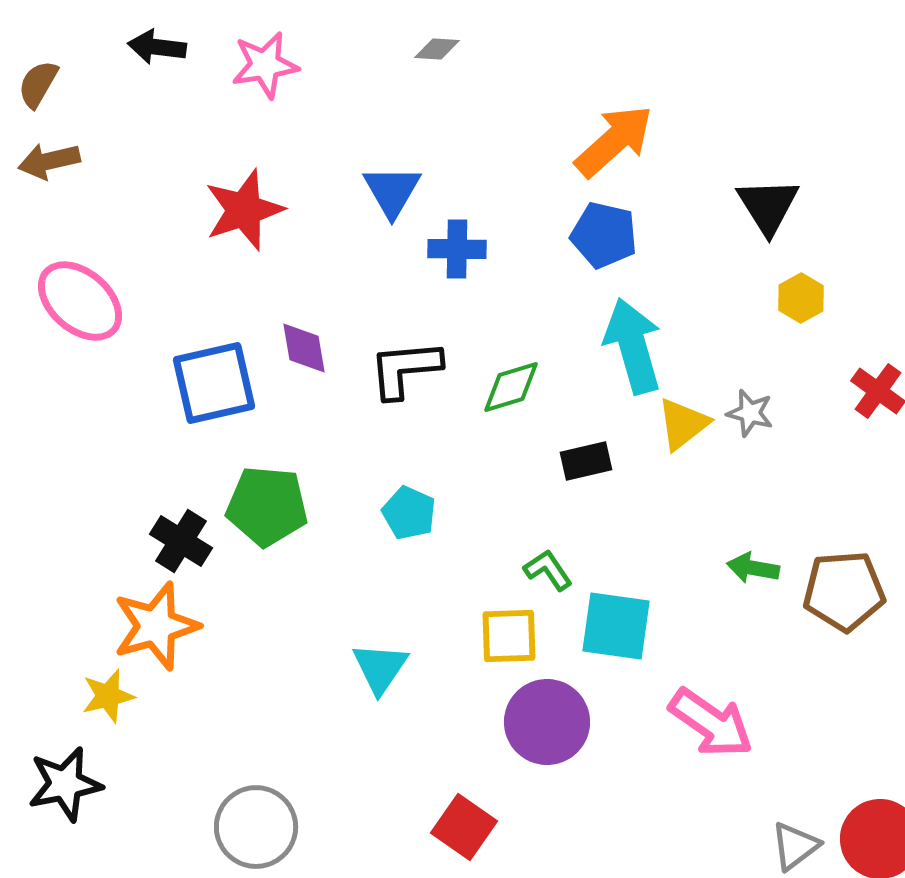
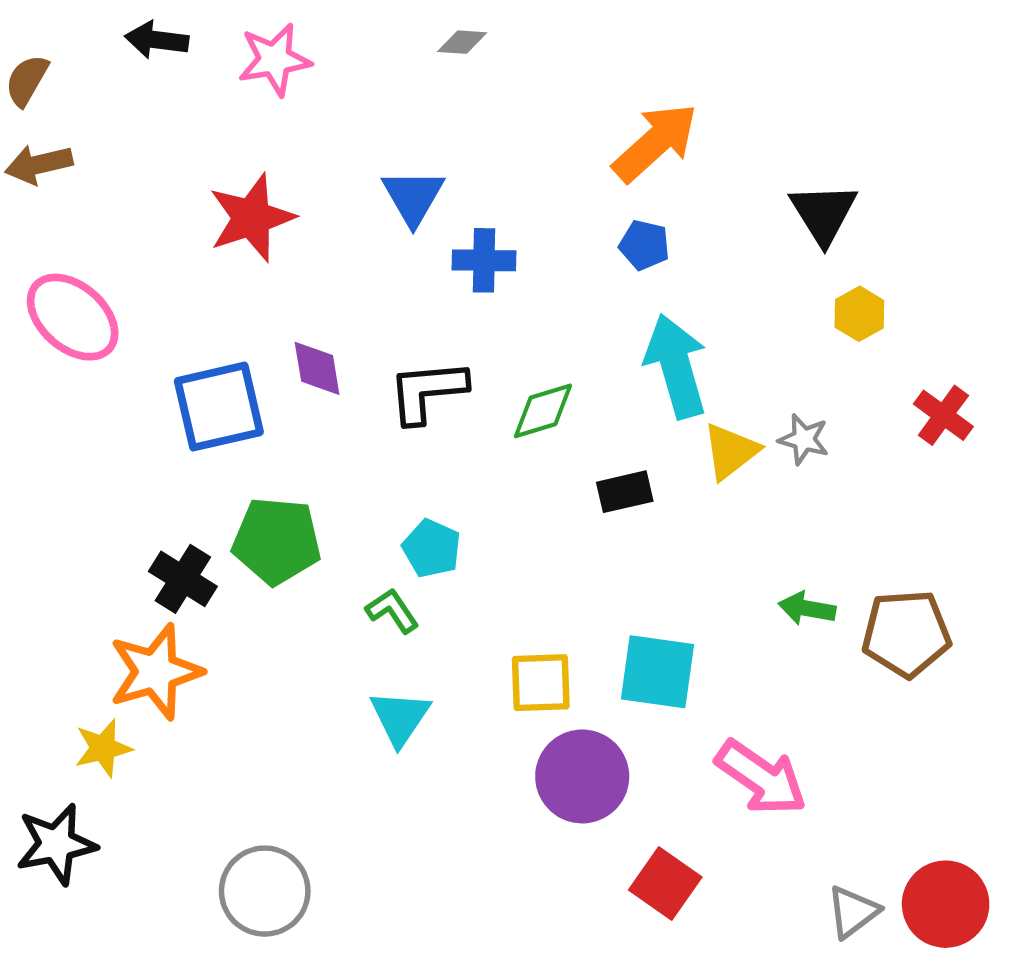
blue pentagon: (604, 235) -> (644, 245), size x0.7
green L-shape: (548, 570) -> (392, 611), moved
red square: (464, 827) -> (665, 883), moved

